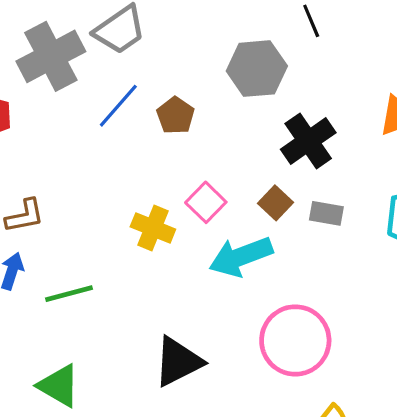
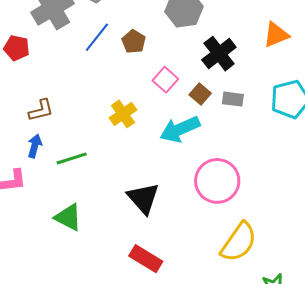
pink square: (206, 202) -> (165, 80), moved
yellow cross: (153, 228) -> (123, 114), turned 36
black triangle: (178, 362) -> (143, 198), turned -42

